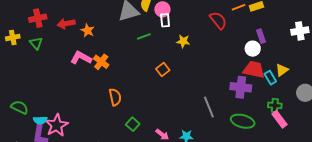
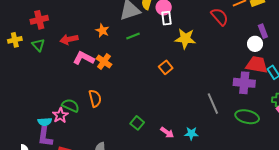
red arrow: (66, 24) -> (69, 39), moved
orange star: (87, 30) -> (102, 31), moved
green line: (144, 36) -> (133, 36), moved
yellow star: (183, 41) -> (185, 39), size x1.5
orange semicircle: (115, 97) -> (95, 98), moved
green semicircle: (20, 107) -> (71, 105), moved
pink star: (57, 125) -> (60, 115), moved, size x0.7

